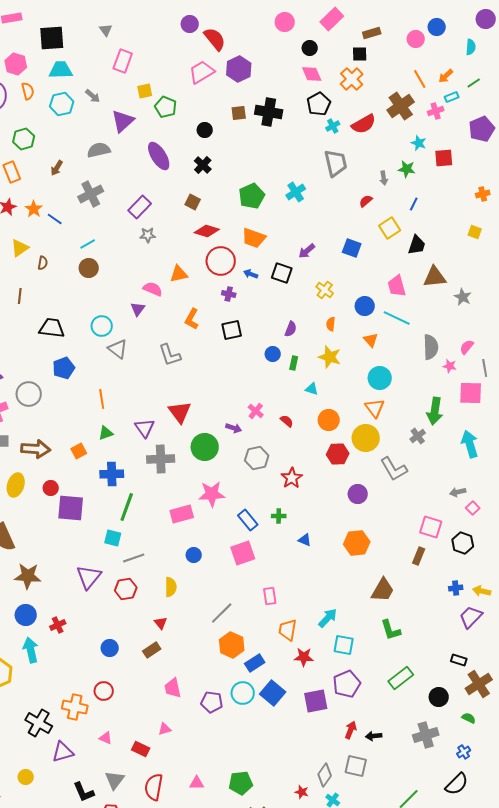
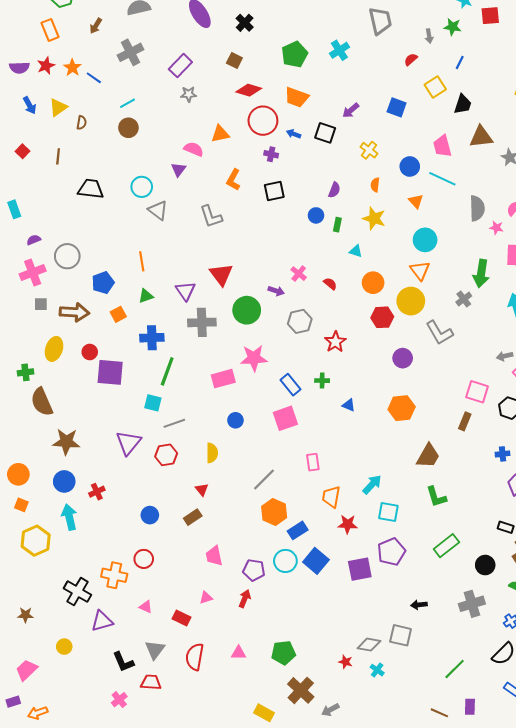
blue pentagon: (64, 368) -> (103, 283), moved
red arrow: (351, 730) -> (245, 599), moved
gray diamond: (325, 775) -> (369, 645), turned 65

